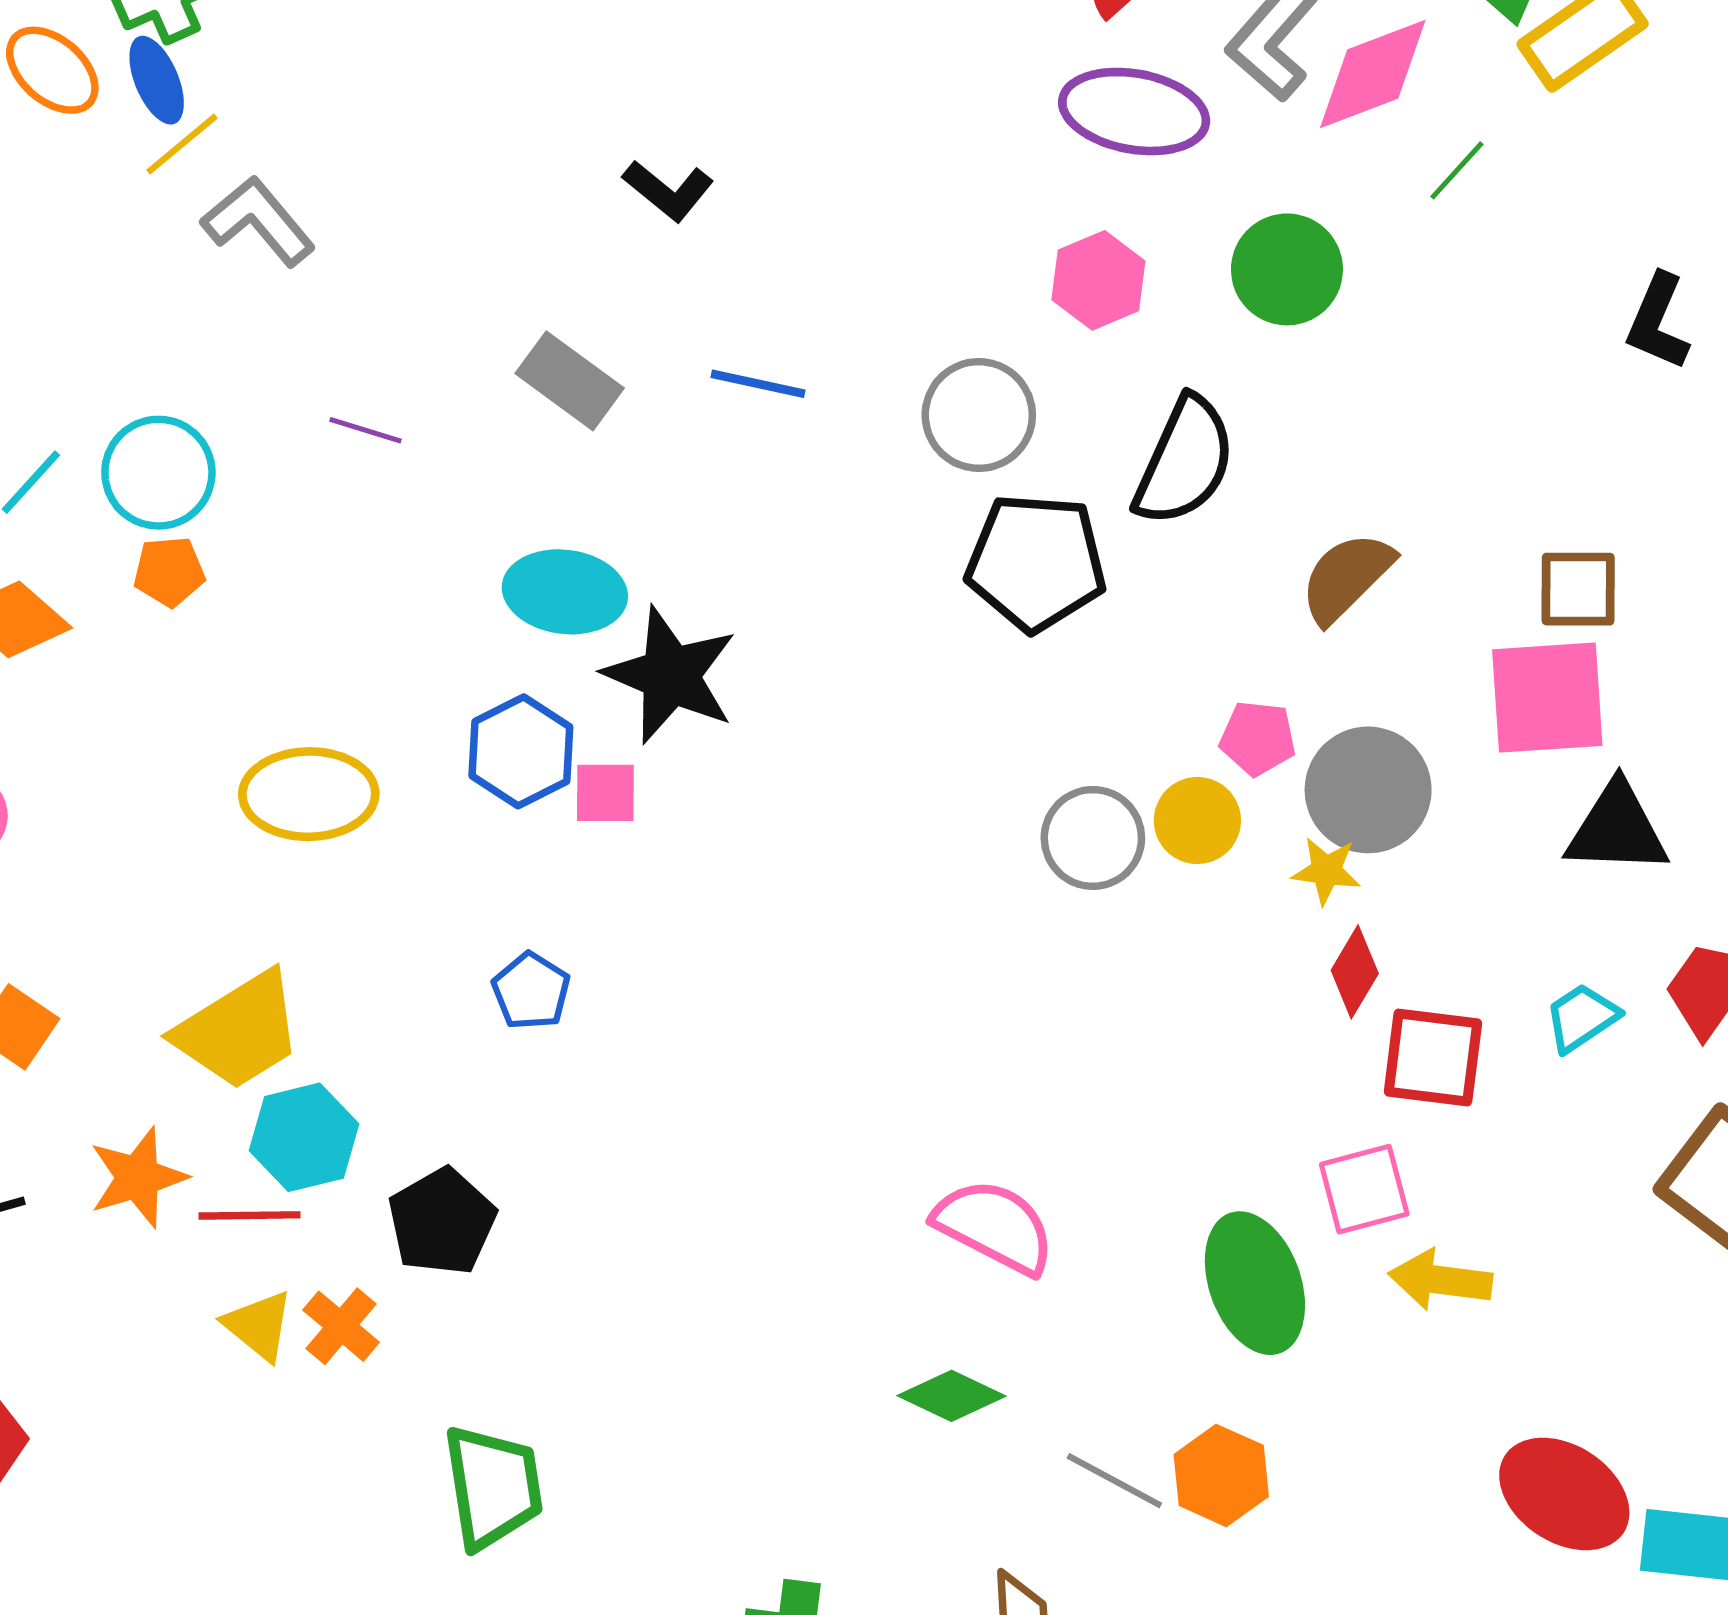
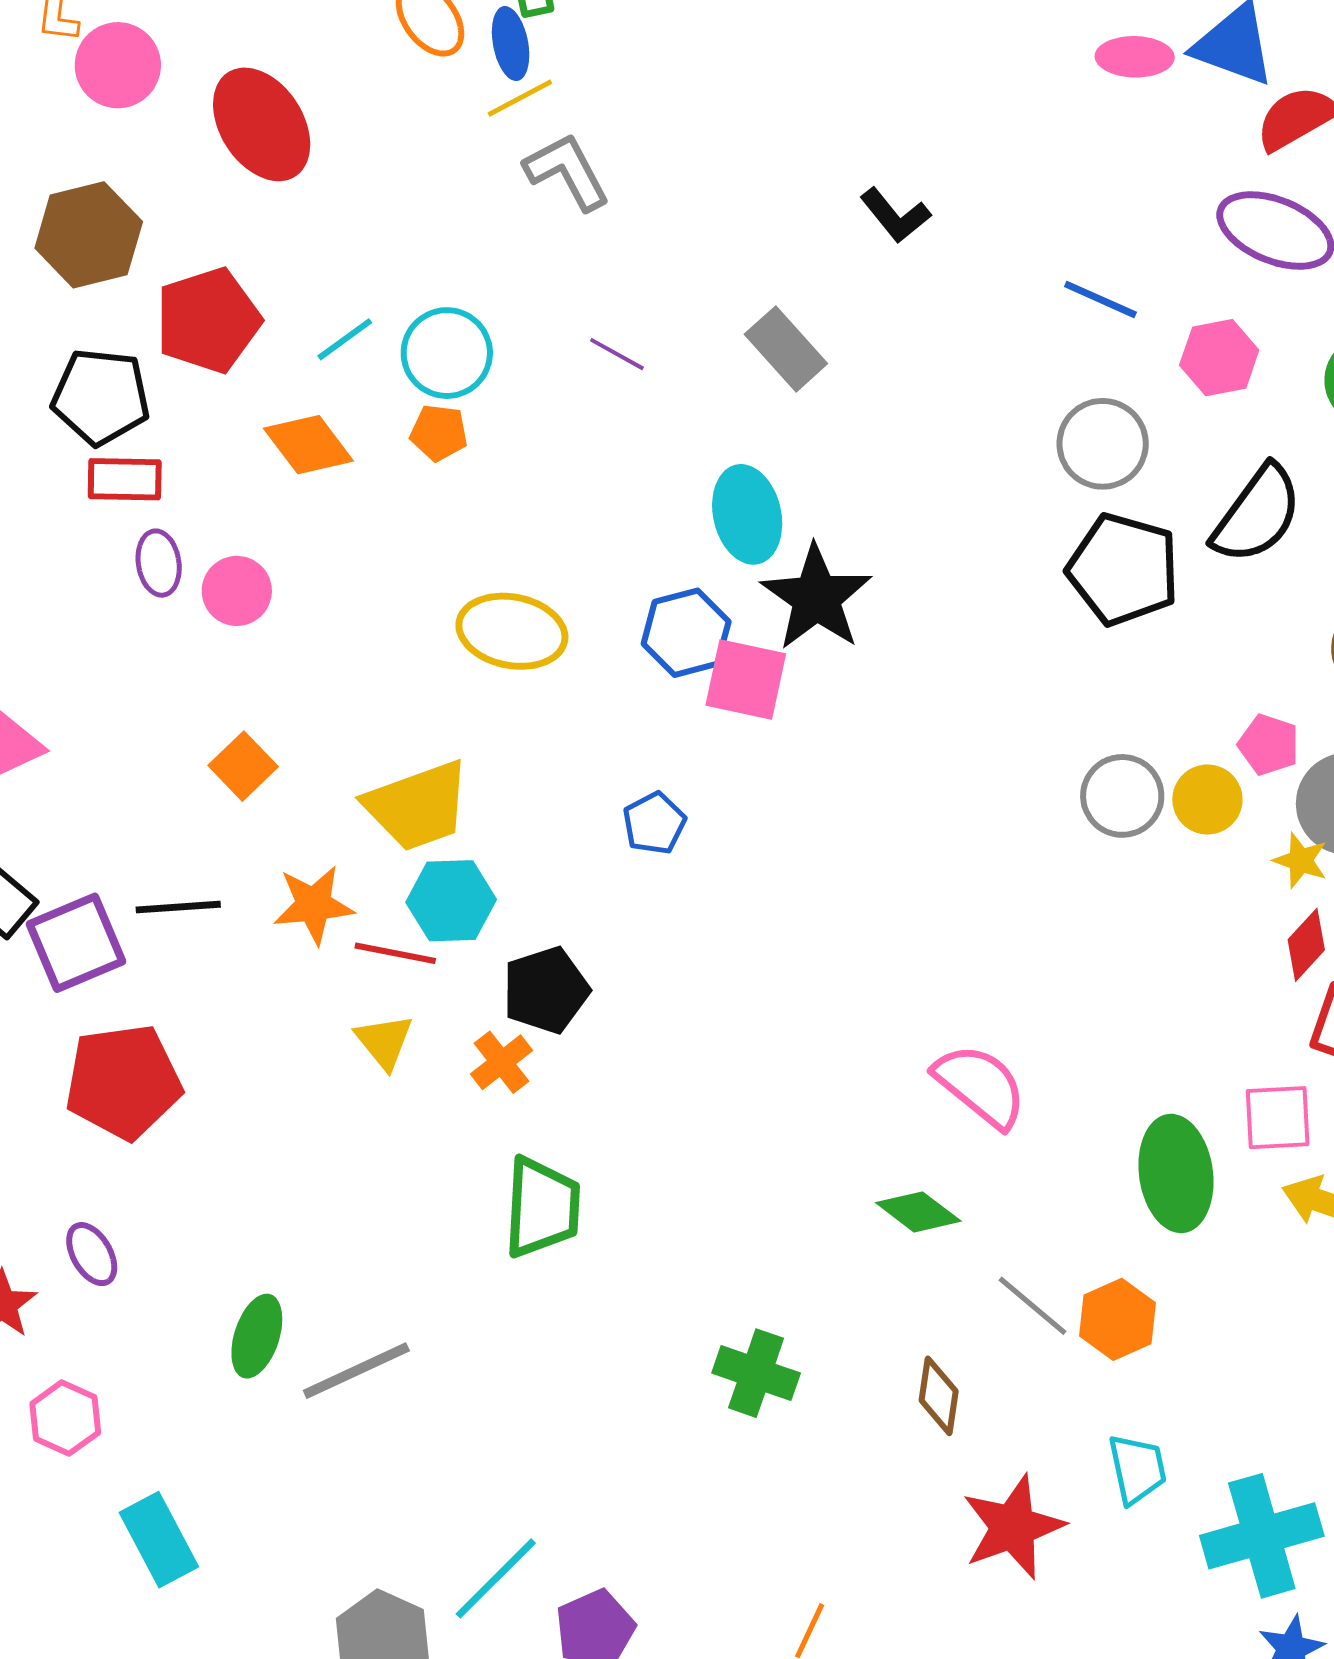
blue line: (758, 384) -> (1100, 299), moved
cyan ellipse: (565, 592) -> (747, 514), turned 58
pink square: (605, 793) -> (746, 680), size x1.5
orange cross: (341, 1326) -> (502, 1062), moved

